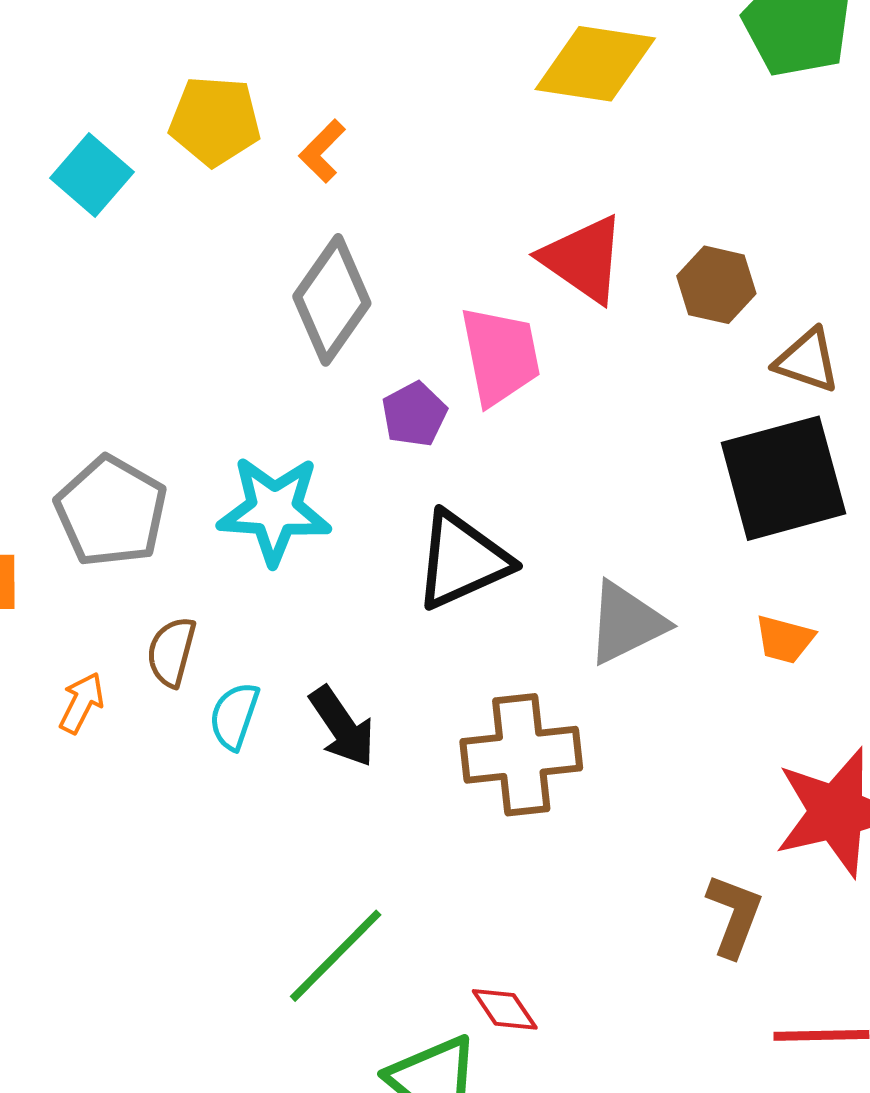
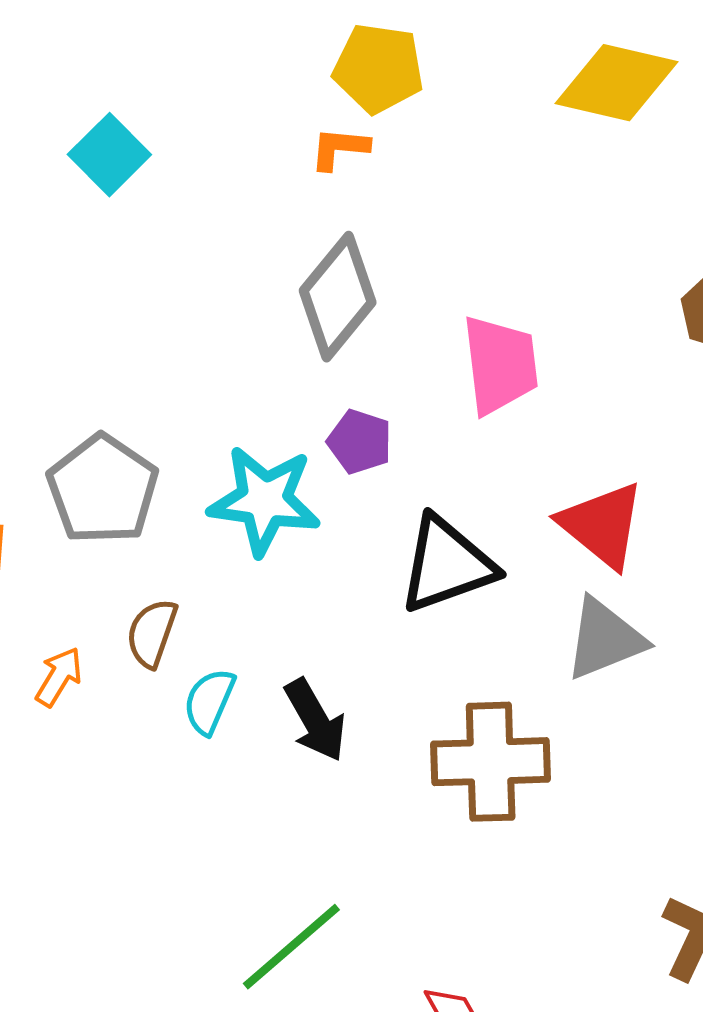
yellow pentagon: (215, 121) -> (379, 68), moved
orange L-shape: (322, 151) -> (339, 148), turned 46
red triangle: (583, 259) -> (602, 525), moved
purple pentagon: (414, 414) -> (360, 442), moved, turned -30

